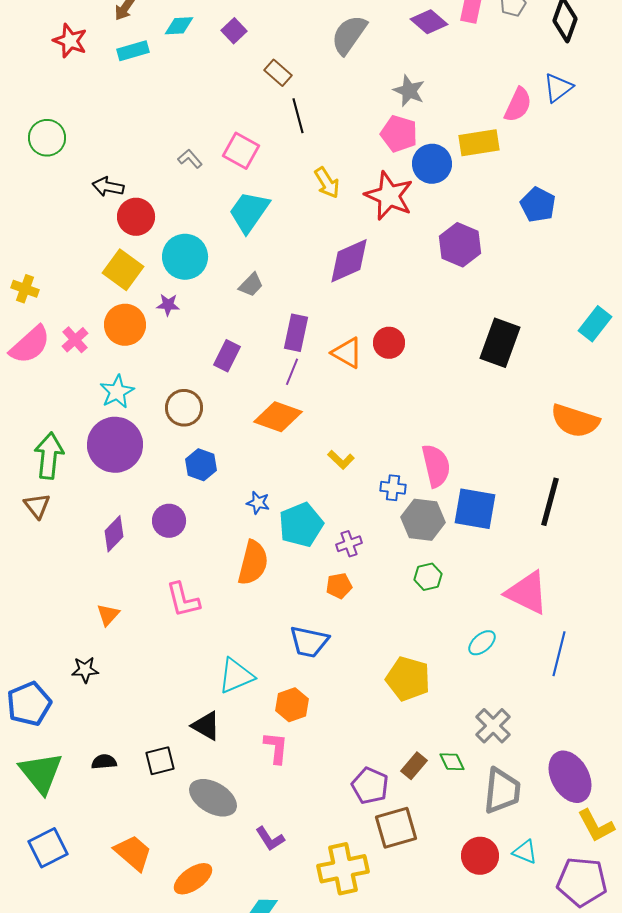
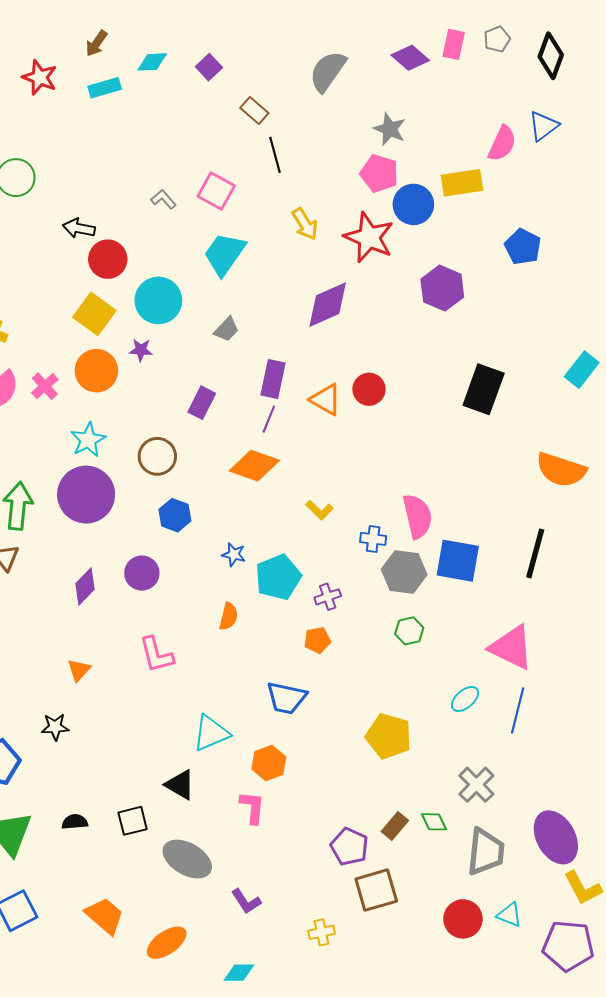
orange semicircle: (253, 563) -> (229, 616), size x0.6
blue line: (559, 654) -> (518, 710), moved
yellow cross: (343, 869) -> (321, 932), size x0.5

